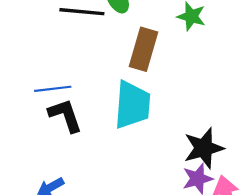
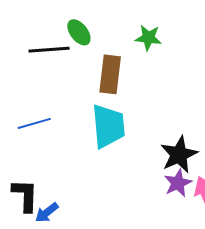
black L-shape: (65, 115) -> (25, 195), moved, turned 30

